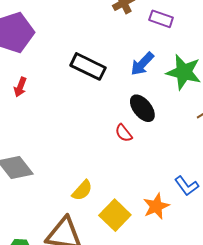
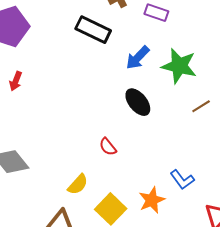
black rectangle: (88, 66) -> (93, 30), moved
red semicircle: (124, 133) -> (108, 147), moved

